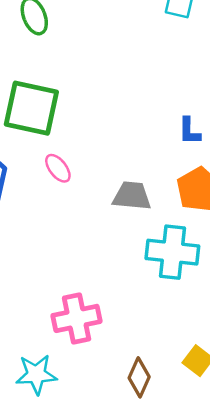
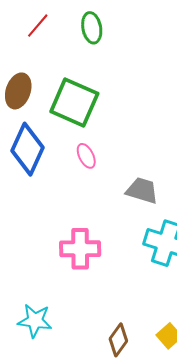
pink cross: (77, 318) -> (80, 249), moved

